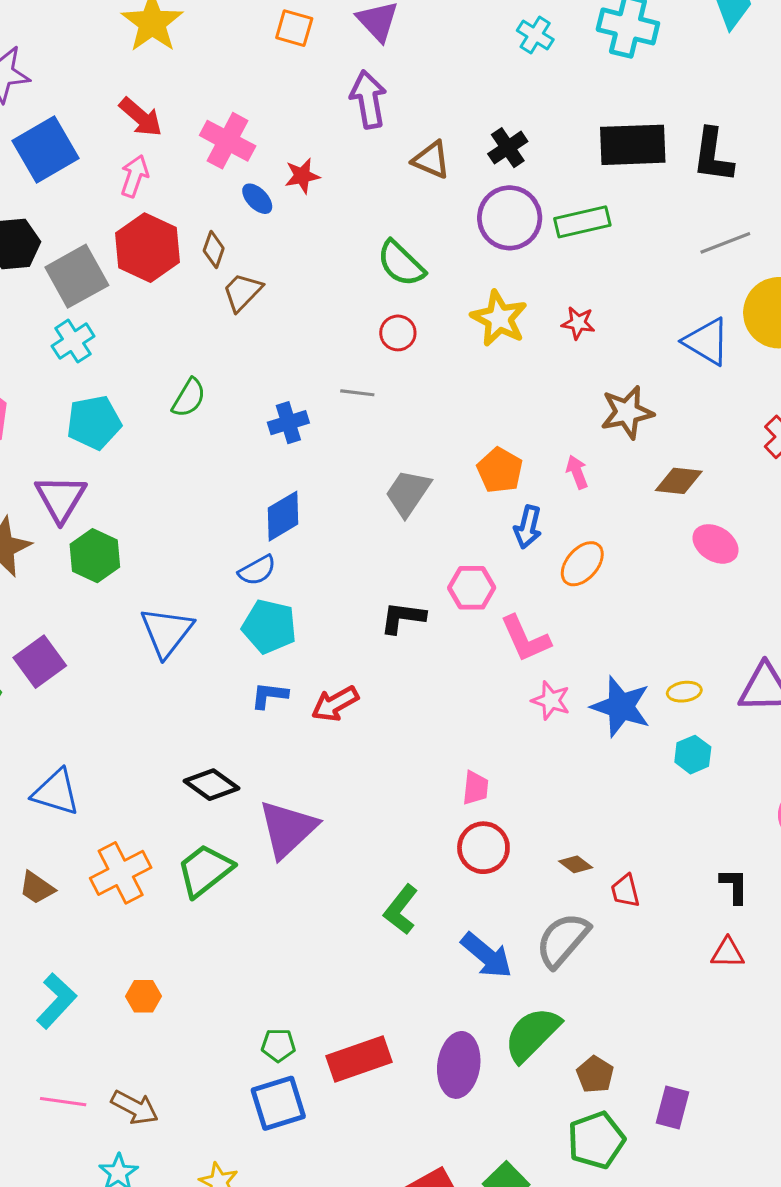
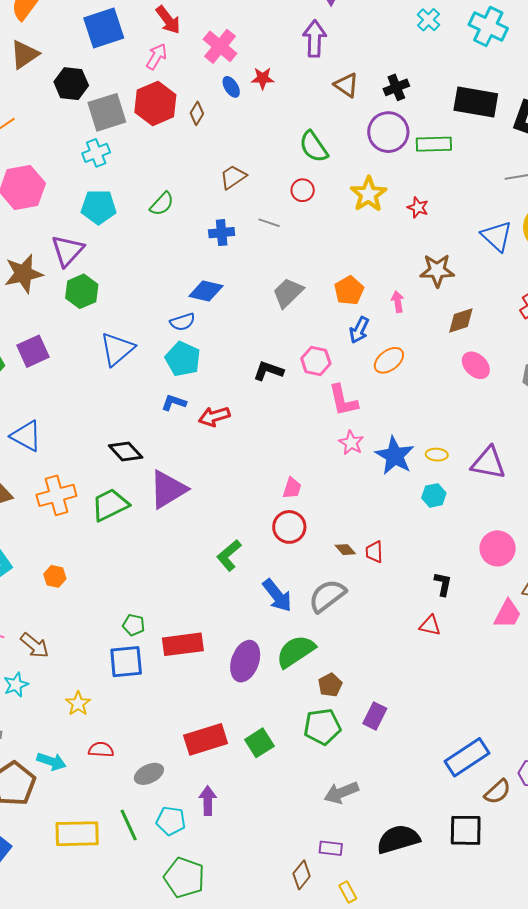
brown trapezoid: (242, 292) -> (233, 177), moved
brown diamond: (679, 481) -> (461, 321), turned -36
blue diamond: (283, 516) -> (206, 291), turned 32
red trapezoid: (625, 891) -> (374, 552), moved

